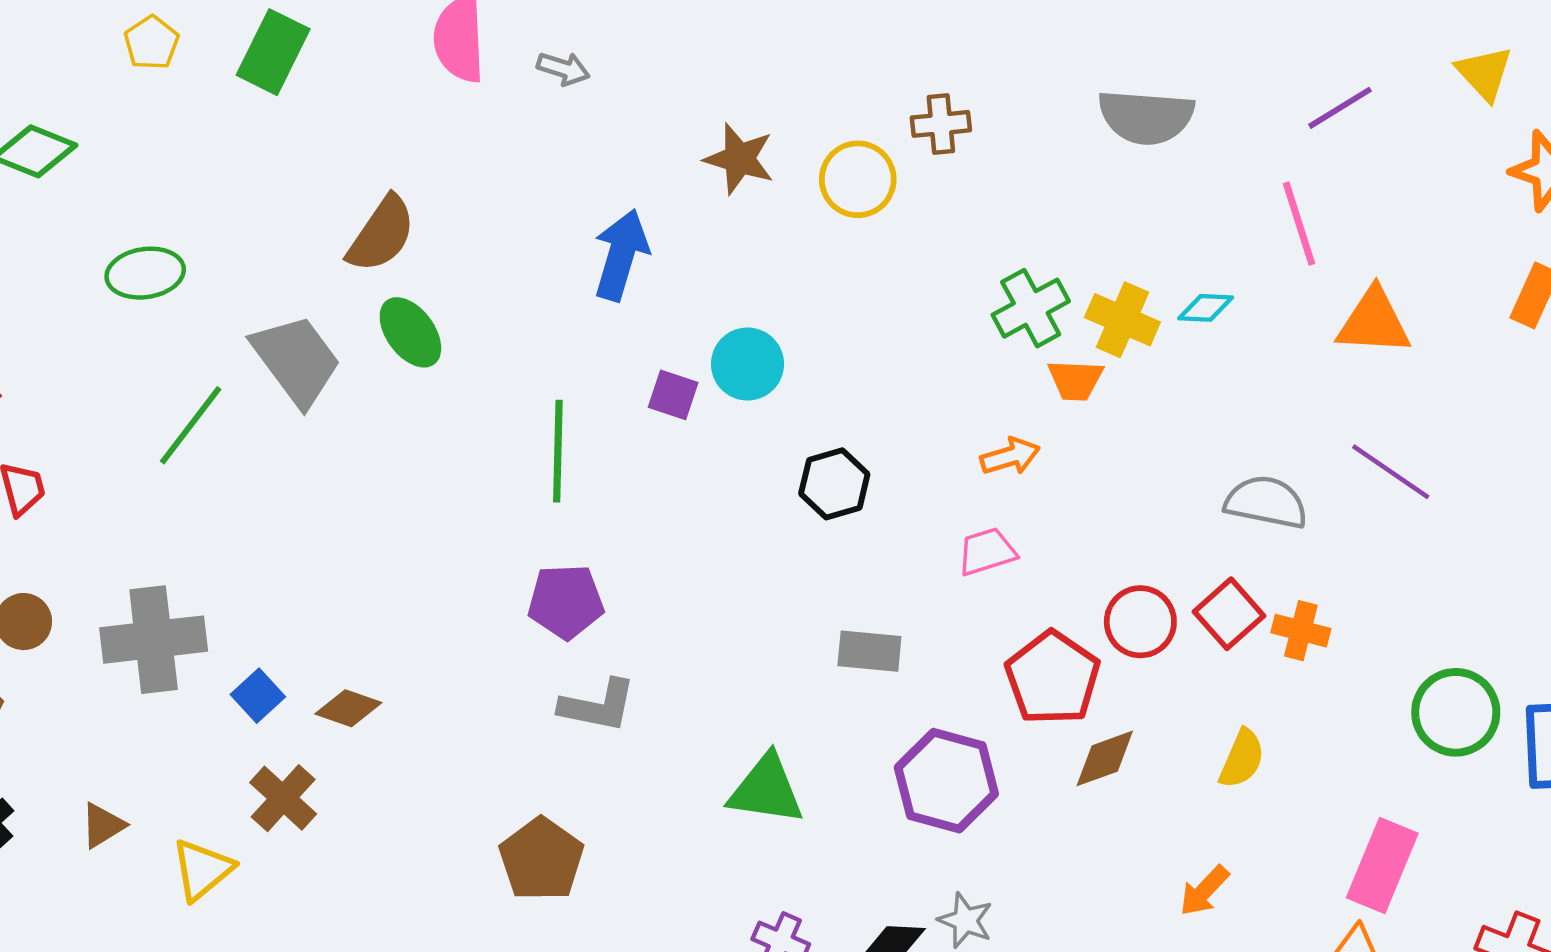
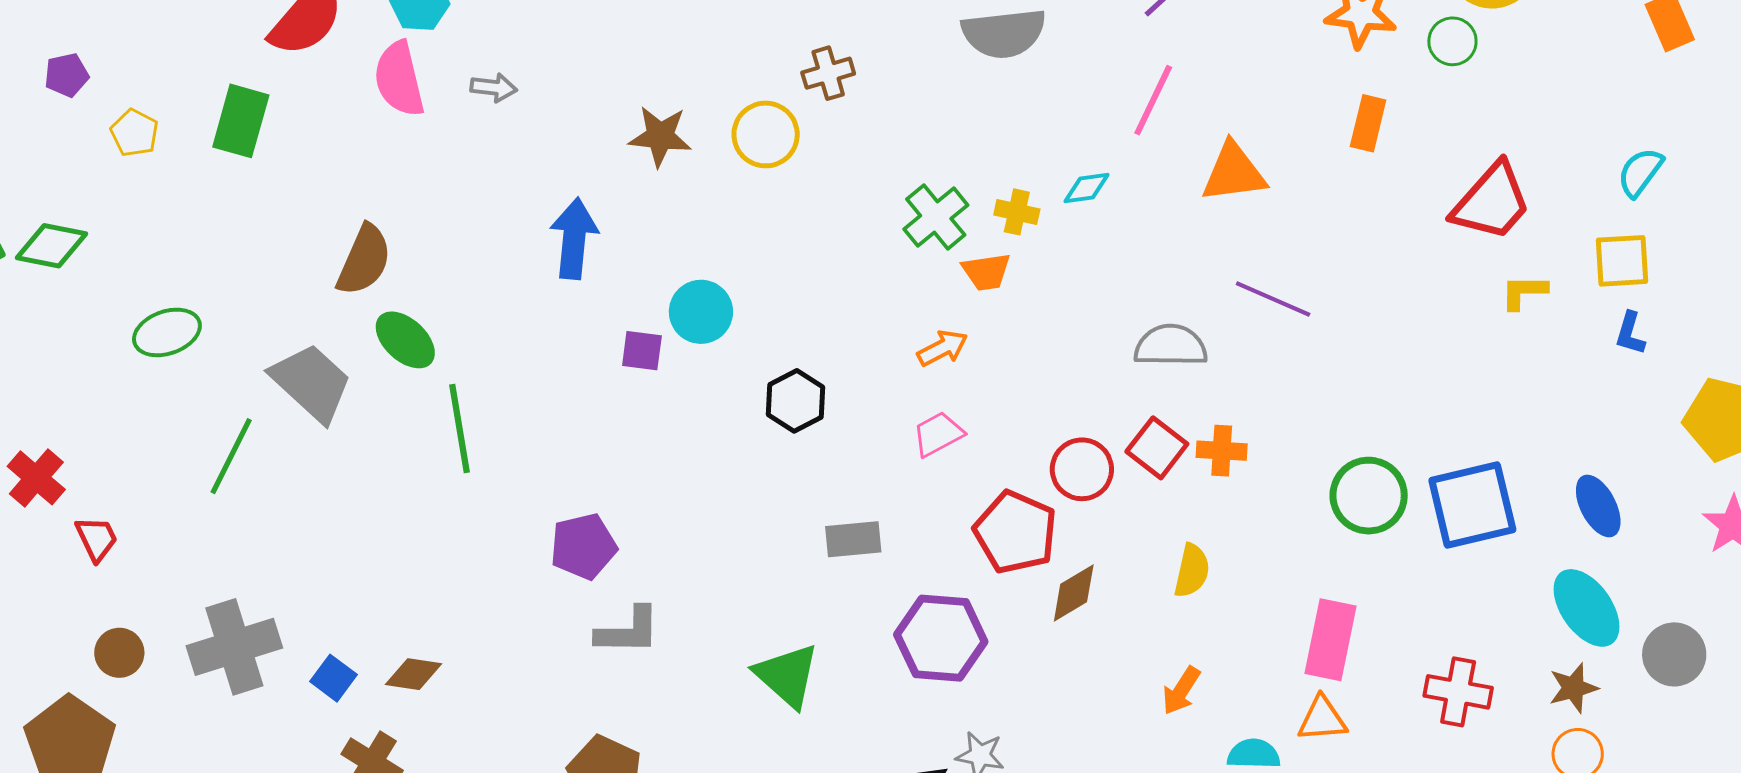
pink line: (1299, 224) -> (1153, 100), turned 54
yellow cross: (1122, 320) -> (1017, 212), size x0.7
green line: (558, 451) -> (459, 428), moved
green triangle: (766, 790) -> (787, 675), turned 44

